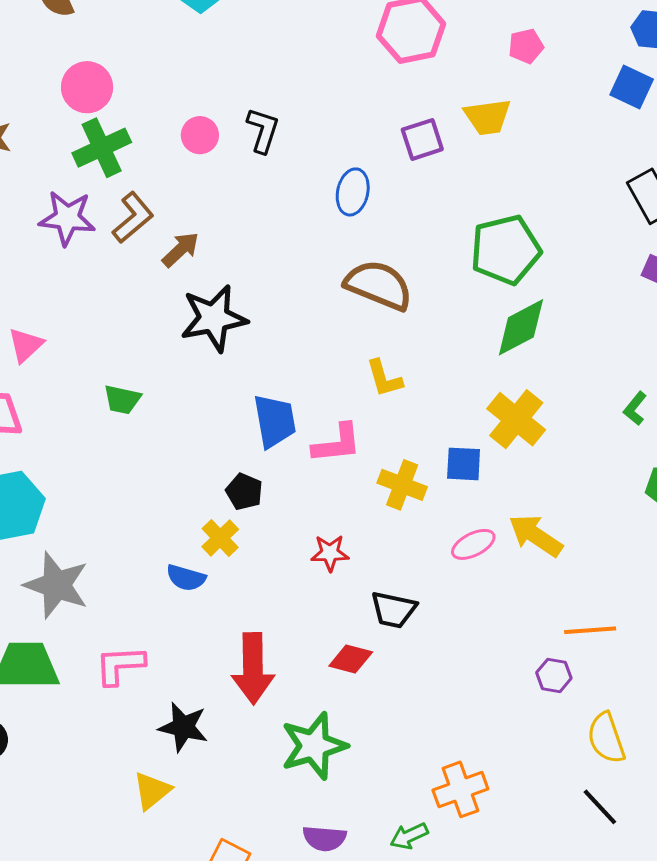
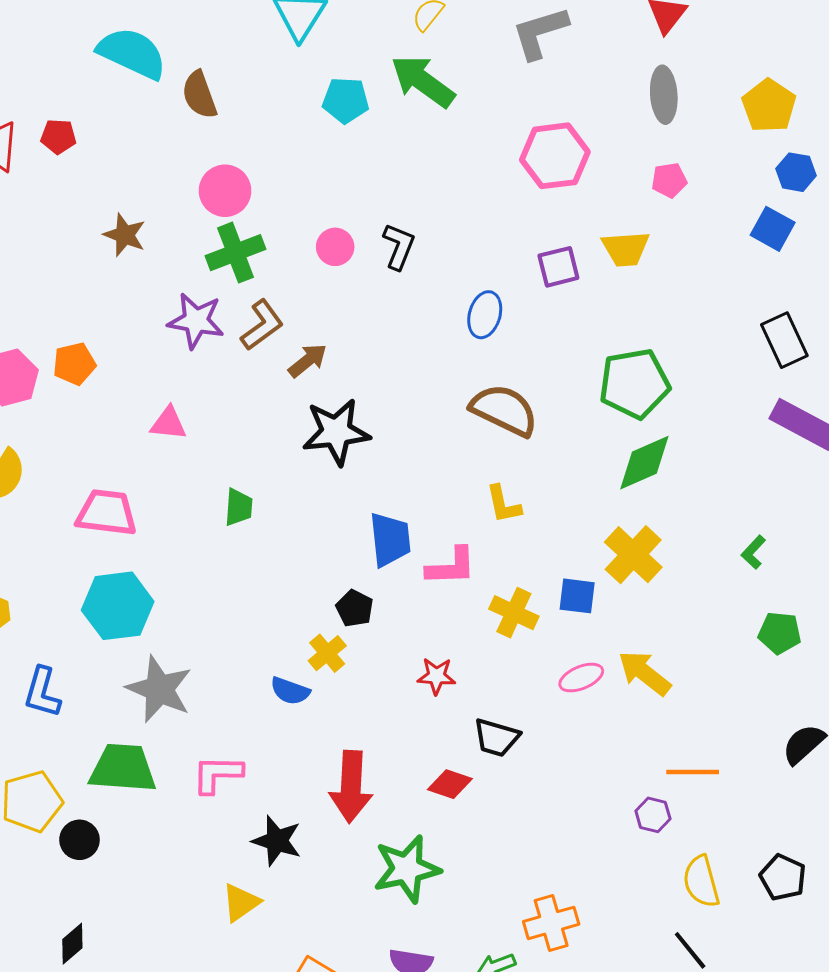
pink triangle: (26, 345) -> (168, 423), moved, turned 45
green trapezoid: (122, 400) -> (239, 507), turned -102

